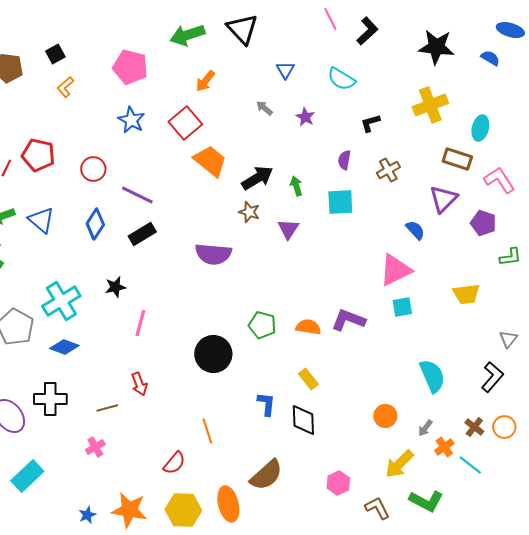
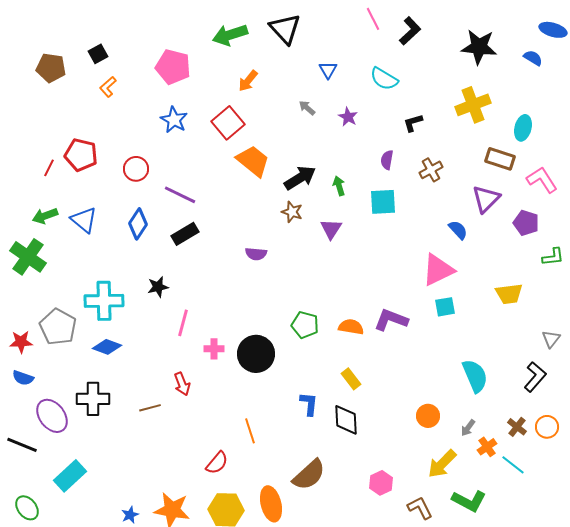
purple semicircle: (213, 254) -> (256, 254), size x0.6
cyan cross: (61, 301) -> (104, 301), turned 30
pink cross: (95, 447) -> (214, 349), moved, turned 30

